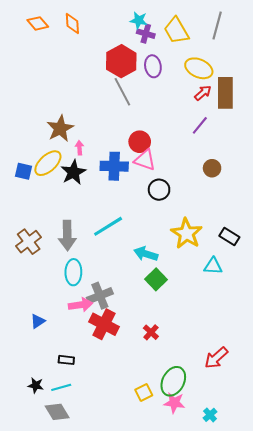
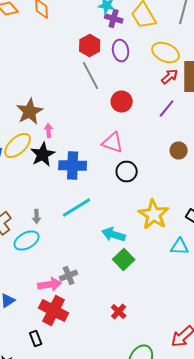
red hexagon: (121, 61) -> (90, 46), size x0.7
red circle: (140, 142) -> (122, 102), moved
blue cross: (114, 166) -> (73, 166), moved
gray arrow: (67, 236) -> (37, 216), size x0.5
cyan ellipse: (73, 272) -> (27, 240), moved, turned 60
gray cross: (100, 296) -> (69, 276), size x0.7
red cross: (104, 324) -> (54, 310), moved
black rectangle: (66, 360) -> (36, 338), turned 63

